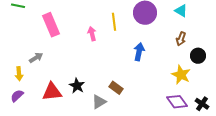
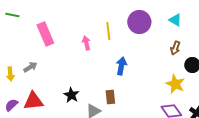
blue arrow: (139, 52) -> (121, 66), moved
yellow arrow: (19, 74) -> (10, 74), moved
brown rectangle: (116, 88) -> (110, 97), turned 48
red triangle: (52, 92) -> (33, 101), moved

